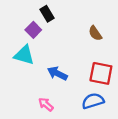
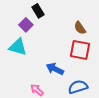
blue arrow: (57, 73) -> (55, 69), moved
red square: (101, 73) -> (80, 50), moved

